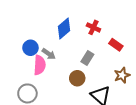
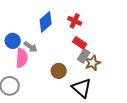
red rectangle: (116, 45) -> (80, 43), moved
gray rectangle: (87, 58) -> (84, 56), moved
brown star: (122, 75) -> (93, 63), moved

